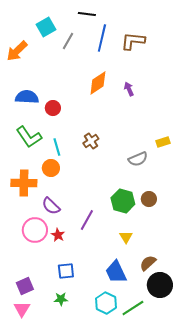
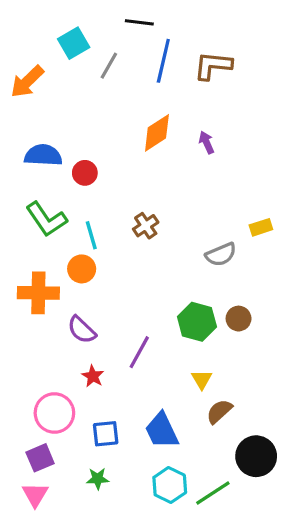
pink circle: (35, 230) -> (54, 413), moved
brown semicircle: (148, 263) -> (219, 411), moved
blue trapezoid: (116, 272) -> (162, 431), moved

